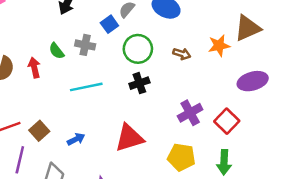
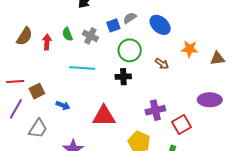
brown triangle: (248, 28) -> (217, 58), size x0.7
orange star: (219, 46) -> (190, 49), moved
blue arrow: (76, 139) -> (63, 105), turned 32

